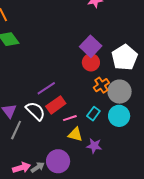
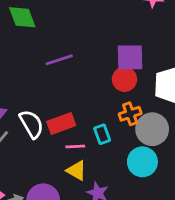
purple square: (91, 46) -> (130, 57), turned 30
purple line: (46, 88) -> (59, 60), moved
cyan rectangle: (93, 114) -> (102, 134), moved, turned -72

